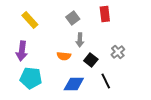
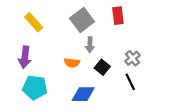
gray square: (73, 18) -> (82, 20), size x1.5
black line: (106, 81) -> (130, 82), moved

